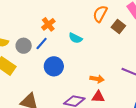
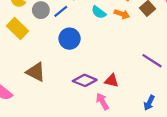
orange arrow: (97, 79) -> (122, 14), moved

